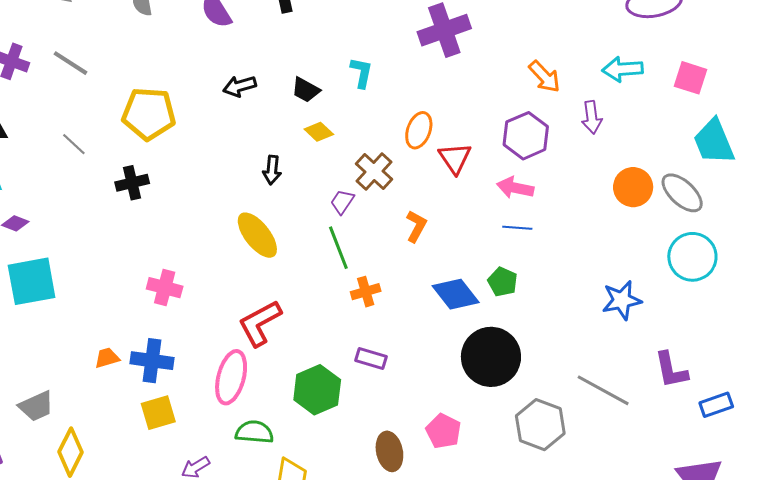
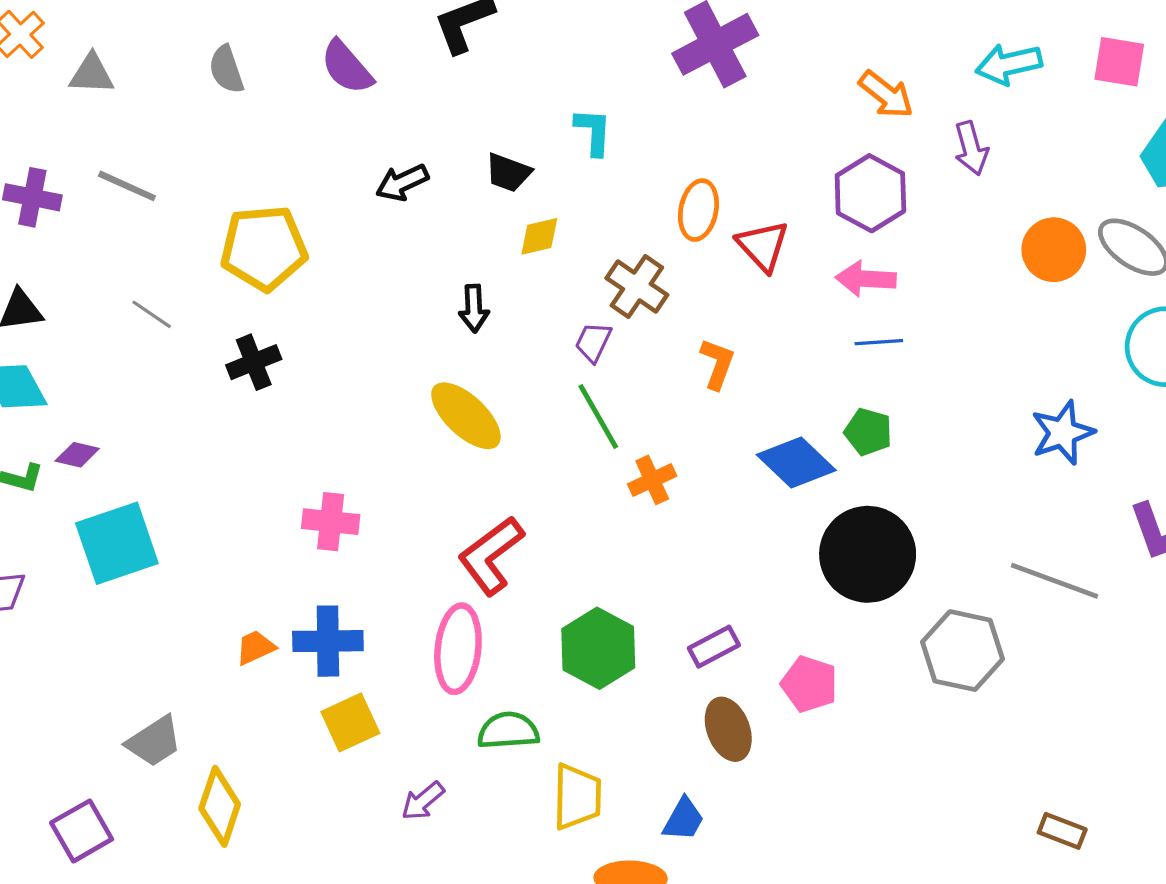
yellow diamond: (319, 132) -> (539, 236), turned -48
purple rectangle: (371, 359) -> (714, 647), moved, turned -36

